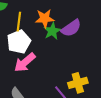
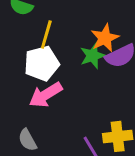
orange star: (45, 18) -> (105, 38), moved, turned -30

